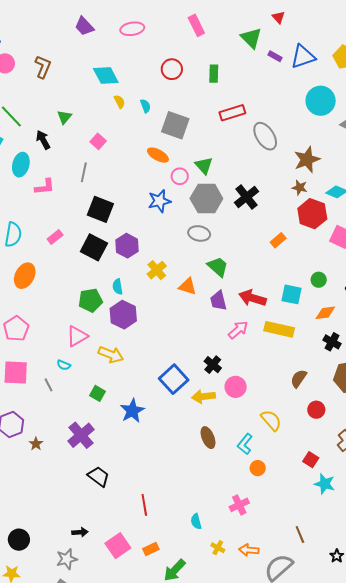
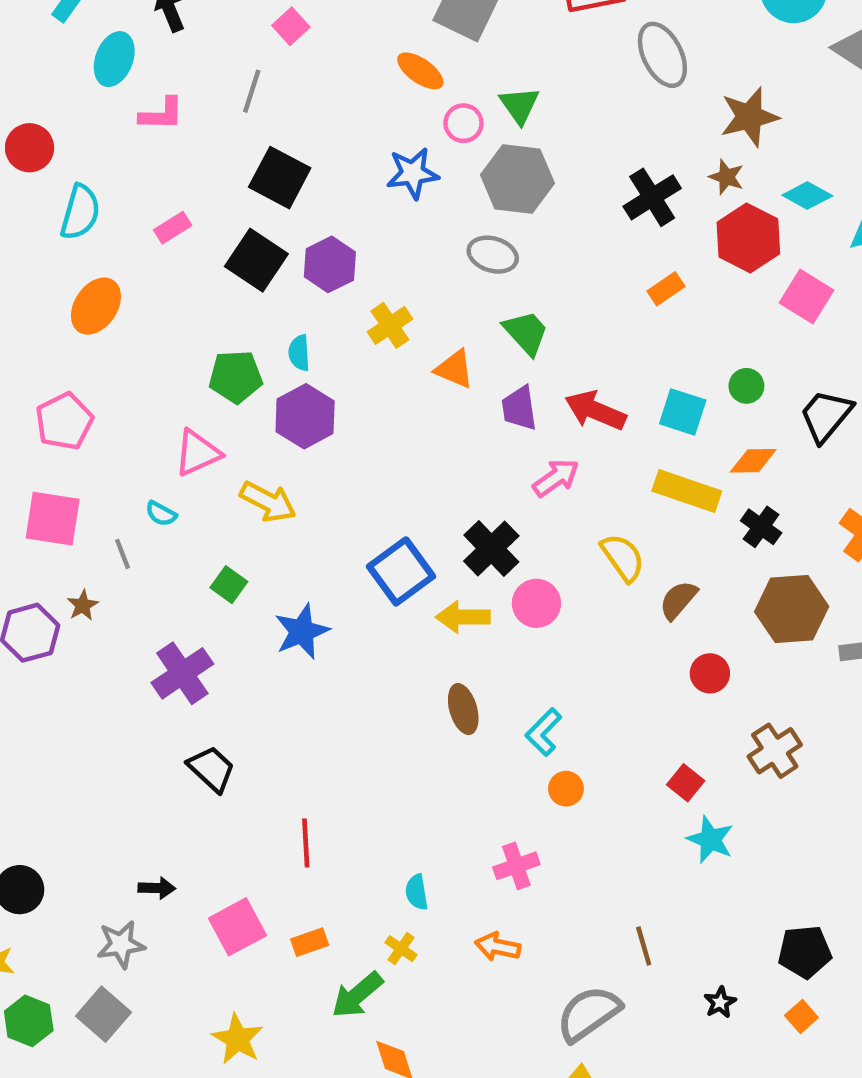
black cross: (247, 197) -> (652, 197), moved
yellow rectangle: (279, 329) -> (687, 491), moved
black cross: (213, 365) -> (491, 549), size x1.4
yellow semicircle: (271, 420) -> (623, 557), moved
brown star: (36, 444) -> (83, 605), moved
yellow cross: (218, 548) -> (401, 949), moved
orange arrow: (249, 550) -> (498, 947), moved

